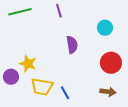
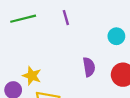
purple semicircle: (72, 45) -> (89, 67), moved

